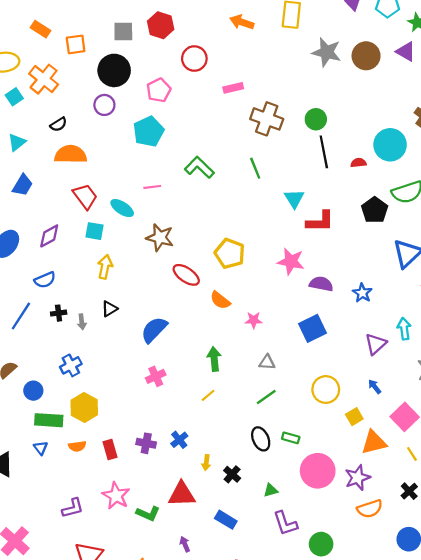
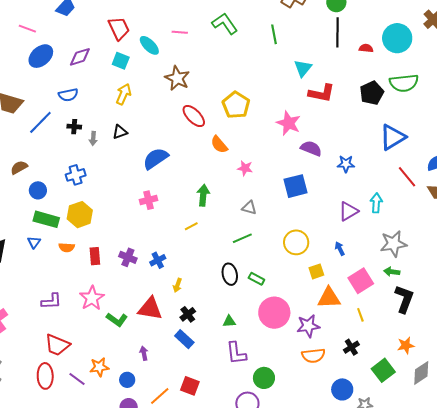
blue star: (362, 293) -> (346, 164), turned 30
black cross: (232, 474) -> (188, 314), moved

